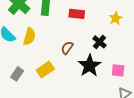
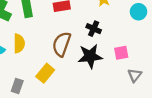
brown semicircle: (67, 48) -> (62, 44), size x1.6
black star: (89, 66) -> (90, 56), turned -30

